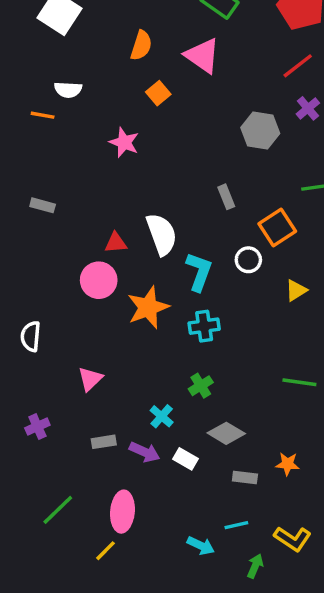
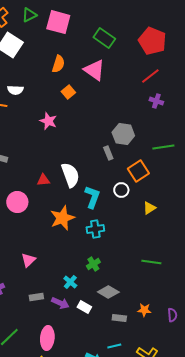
purple cross: (308, 108) -> (156, 101), turned -32
gray hexagon: (260, 131) -> (123, 134), moved
pink circle: (99, 280) -> (17, 202), moved

